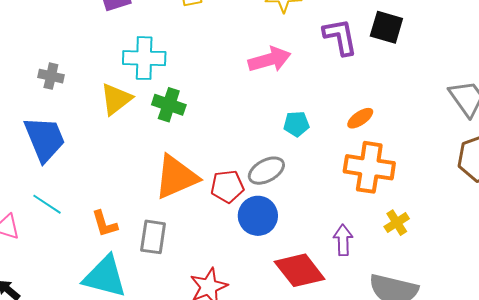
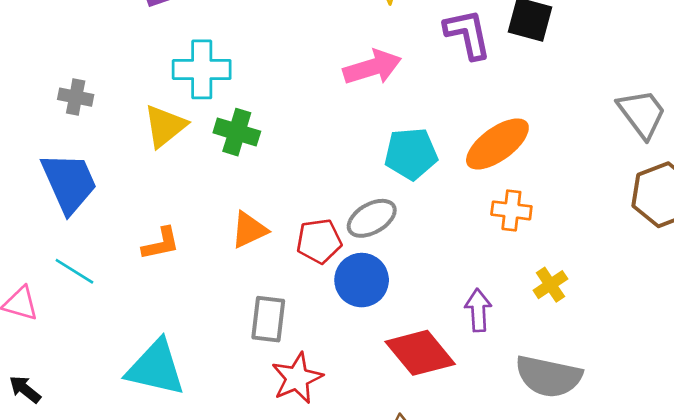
orange ellipse: (360, 118) -> (497, 144), size x1.8
cyan pentagon: (296, 124) -> (411, 154), size x1.5
orange cross: (369, 167) -> (511, 210), size x0.6
orange triangle: (176, 177) -> (249, 230), size x0.6
orange L-shape: (105, 224) -> (161, 244), moved, turned -84
gray rectangle: (153, 237) -> (268, 319), moved

